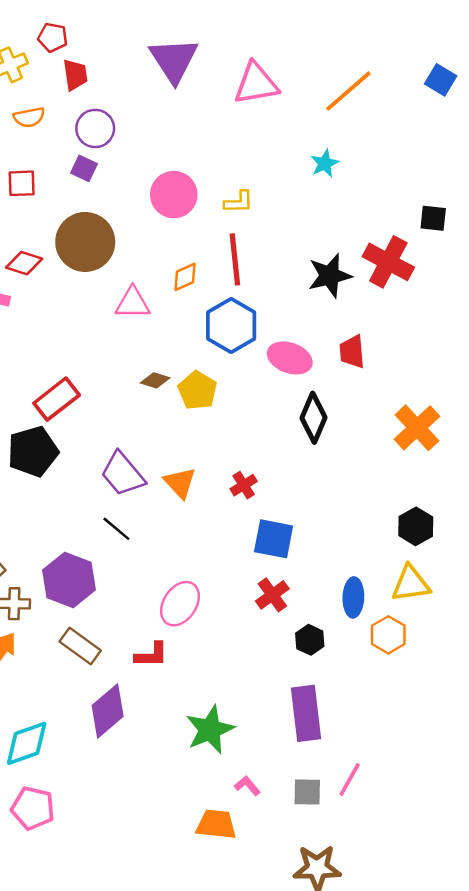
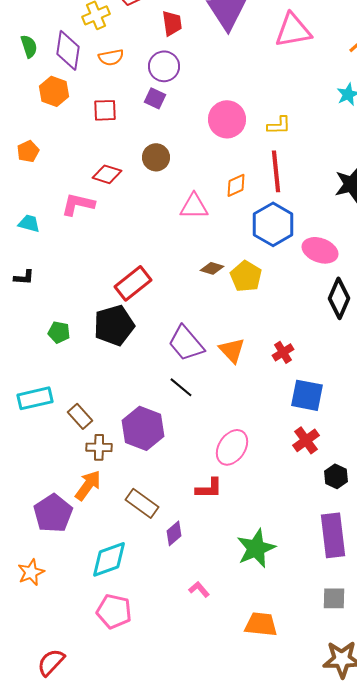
red trapezoid: (75, 75) -> (172, 23), moved
brown circle: (85, 242) -> (156, 157), size x0.6
brown rectangle: (80, 646) -> (142, 503), moved
purple diamond: (108, 711) -> (174, 533), size x0.6
pink L-shape: (247, 786) -> (199, 589), moved

